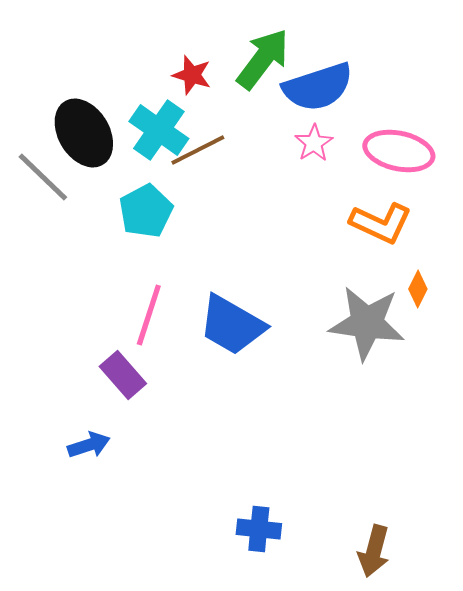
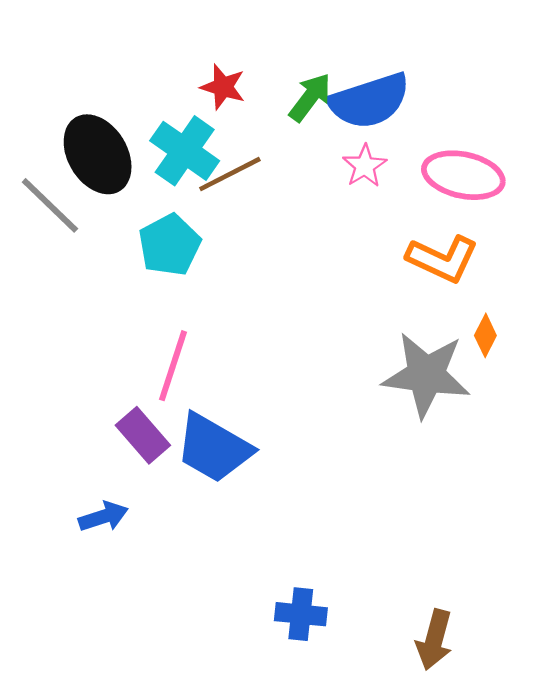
green arrow: (263, 59) -> (310, 97), moved, size x0.7
blue trapezoid: (232, 325) -> (214, 448), moved

